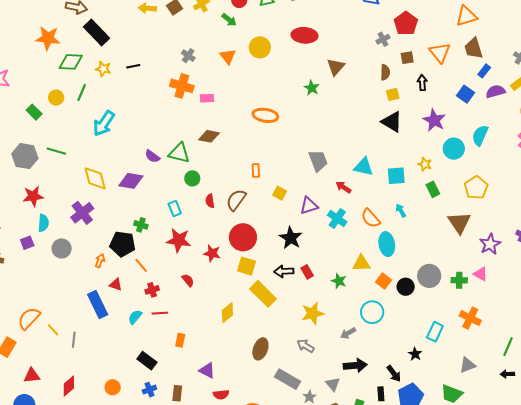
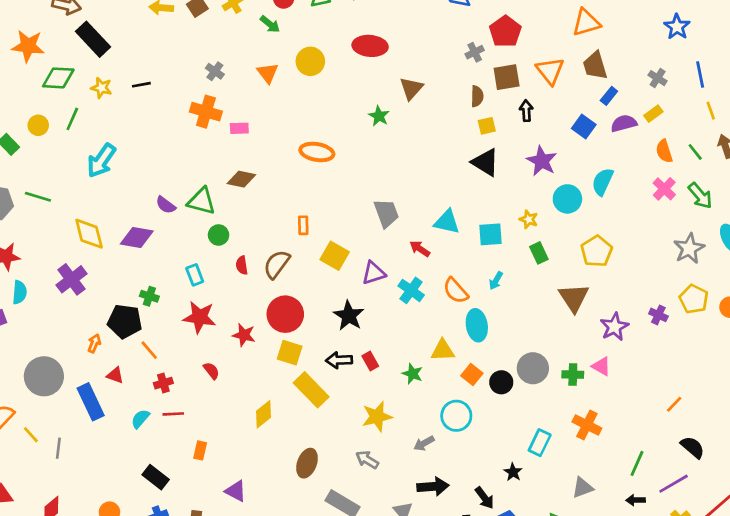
brown square: (407, 58) -> (507, 77), size x1.5
yellow square: (280, 193) -> (335, 256), size x1.5
cyan arrow: (401, 211) -> (496, 281), turned -120
gray circle: (62, 248) -> (44, 376), moved, size x1.5

